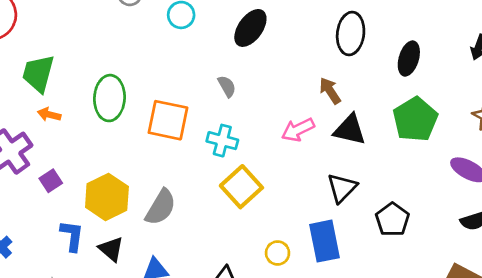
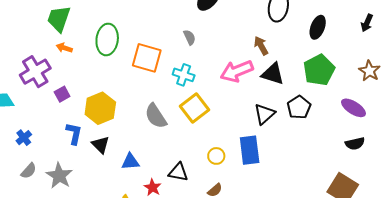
pink arrow: (298, 130) -> (237, 71), size x1.4
gray semicircle: (161, 207) -> (156, 116), moved, turned 112
black pentagon: (392, 220) -> (299, 107), moved

